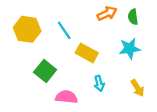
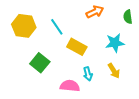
green semicircle: (133, 17) -> (128, 17), moved
yellow arrow: (137, 88) -> (114, 71), moved
pink semicircle: (66, 97) -> (70, 86), moved

